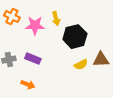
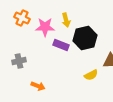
purple rectangle: (33, 59) -> (61, 45), moved
yellow semicircle: (81, 65) -> (91, 75), moved

